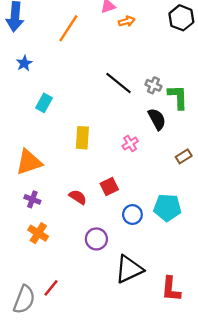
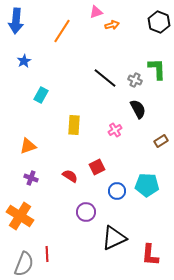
green L-shape: (178, 97) -> (157, 69), moved
orange triangle: (29, 162) -> (28, 146), size x0.7
orange cross: (38, 233) -> (20, 216), moved, size x1.5
red line: (51, 288) -> (47, 254), turned -42

